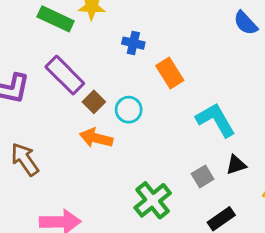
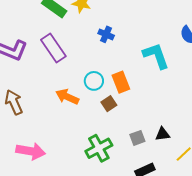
orange rectangle: (170, 73) -> (121, 82), moved
brown square: (94, 102) -> (109, 104), moved
cyan L-shape: (216, 120) -> (156, 56), moved

